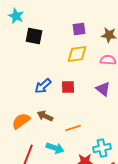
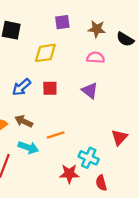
yellow diamond: (77, 54) -> (45, 53), moved
cyan arrow: (55, 148) -> (28, 148), moved
cyan cross: (102, 148) -> (89, 158), turned 36

